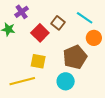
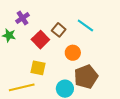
orange circle: (94, 38) -> (73, 53), moved
brown pentagon: (75, 57) -> (86, 77), moved

